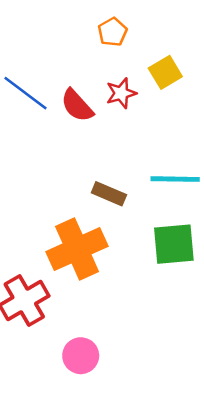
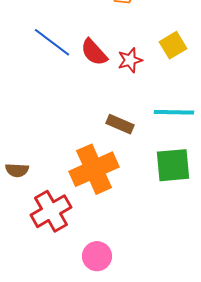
yellow square: (165, 72) -> (173, 45), moved
red star: (121, 93) -> (130, 60), moved

